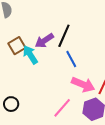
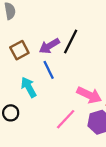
cyan arrow: (30, 55) -> (29, 87), moved
blue line: (71, 59) -> (49, 70), moved

